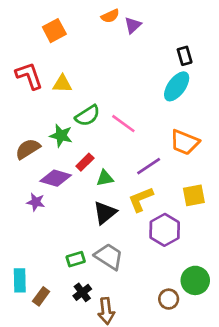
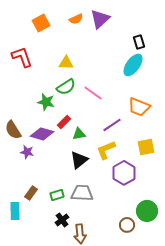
orange semicircle: (110, 16) -> (76, 19), moved
purple triangle: (133, 25) -> (100, 19), size x1.5
yellow triangle: (62, 84) -> (66, 63), moved
brown semicircle: (28, 149) -> (13, 130), moved, turned -90
gray trapezoid: (109, 257) -> (82, 193), turned -30
brown rectangle: (41, 296) -> (31, 193), moved

